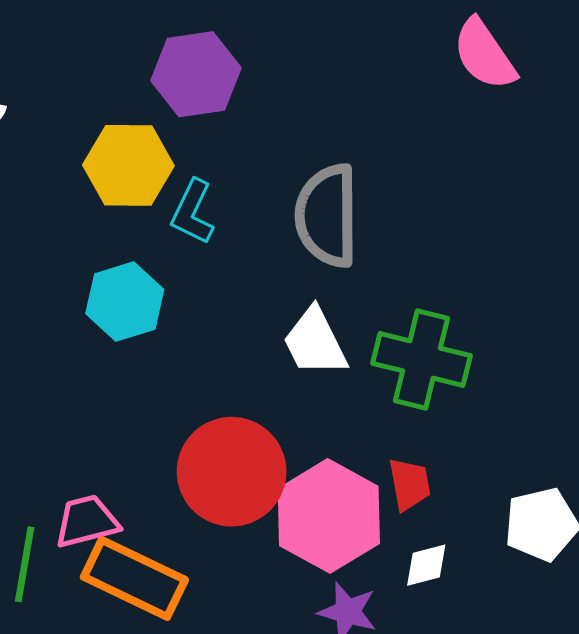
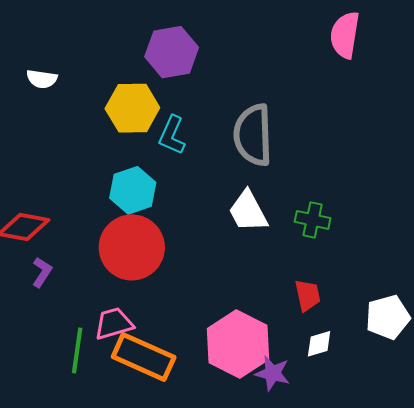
pink semicircle: (484, 54) -> (345, 35), turned 45
green cross: (422, 360) -> (313, 220), size x0.6
red circle: (232, 472) -> (132, 247), moved
pink hexagon: (329, 516) -> (238, 344), moved

